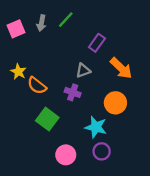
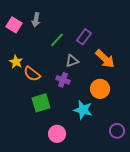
green line: (66, 20) -> (57, 40), moved
pink square: (16, 29) -> (14, 25), turned -35
green square: (47, 119) -> (41, 103), turned 36
purple circle: (102, 151) -> (117, 131), moved

